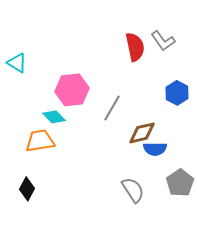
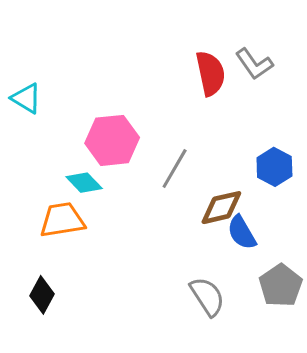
blue hexagon: (177, 93) -> (274, 167), moved
blue semicircle: (155, 149) -> (242, 232), turned 60

